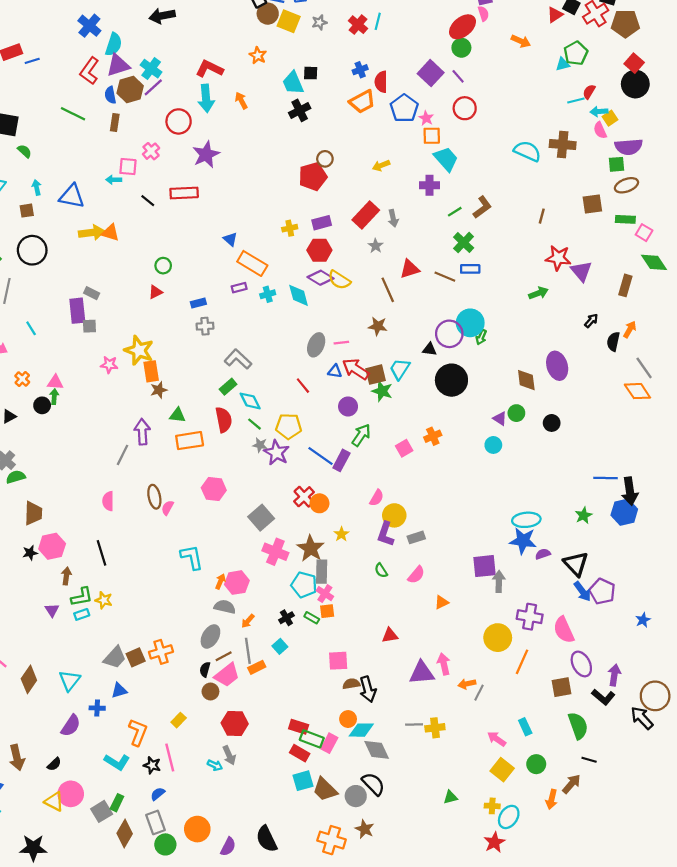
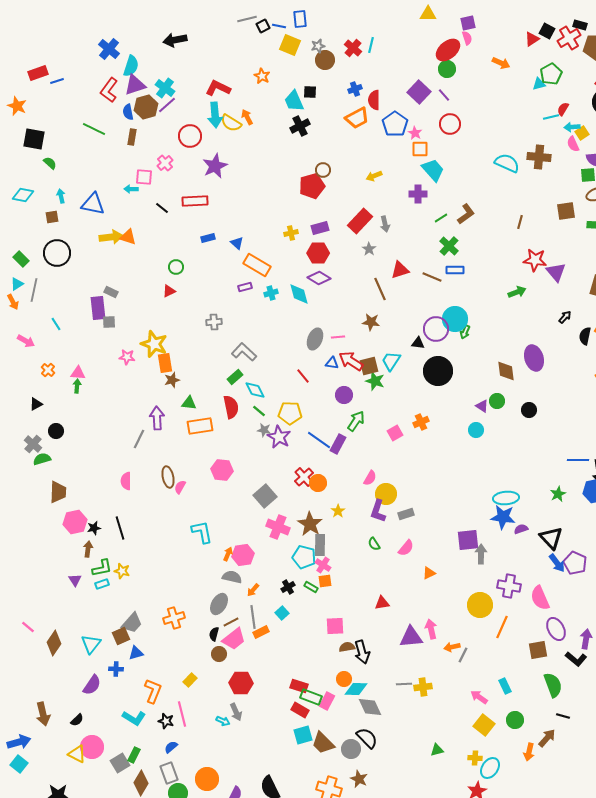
brown circle: (268, 14) -> (325, 60), moved
yellow semicircle: (339, 280) -> (231, 123), moved
blue rectangle: (198, 303) -> (208, 238), moved
black circle: (42, 405) -> (56, 431), moved
black star: (30, 553) -> (94, 528), moved
brown square: (136, 657) -> (121, 636), moved

